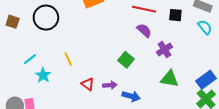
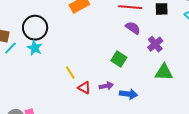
cyan line: (30, 59) -> (10, 48), moved
yellow line: (68, 59) -> (70, 72), moved
cyan star: (43, 75) -> (35, 48), moved

